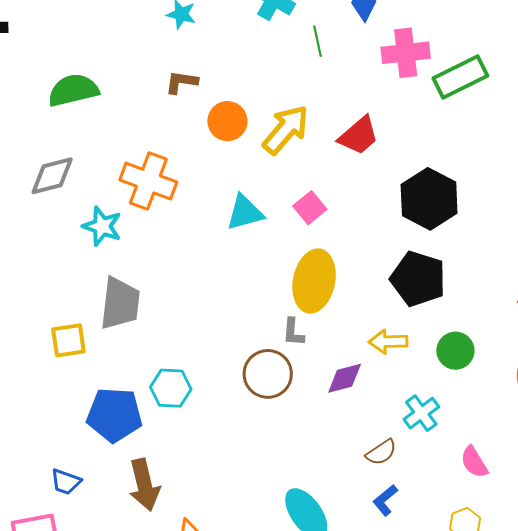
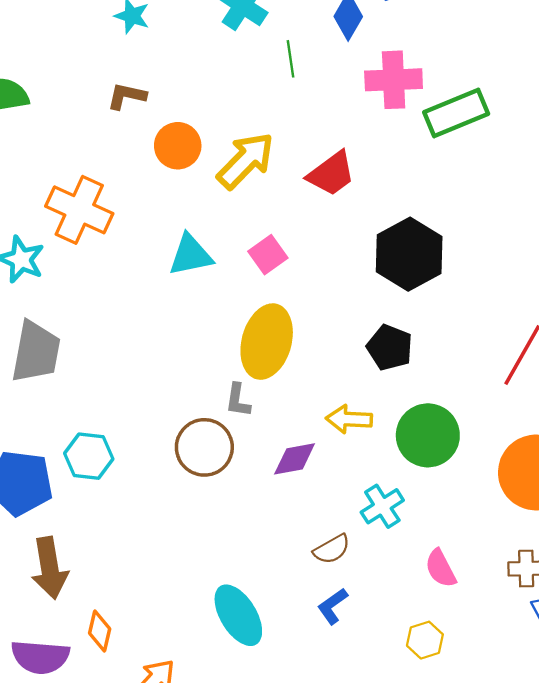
black pentagon: (418, 279) -> (390, 348), size x0.7
green circle: (455, 351) -> (428, 435), size x1.4

